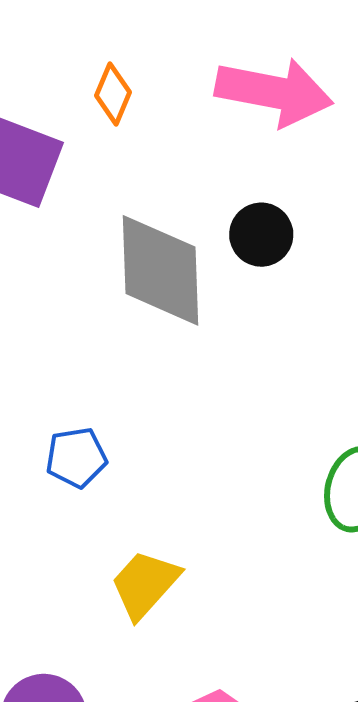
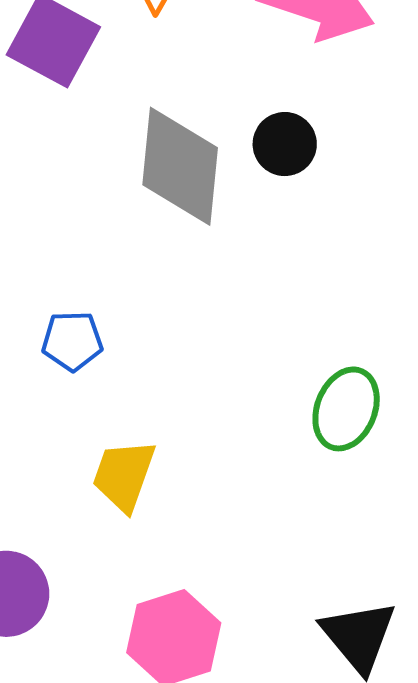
yellow trapezoid: (145, 584) -> (124, 475), turned -30

